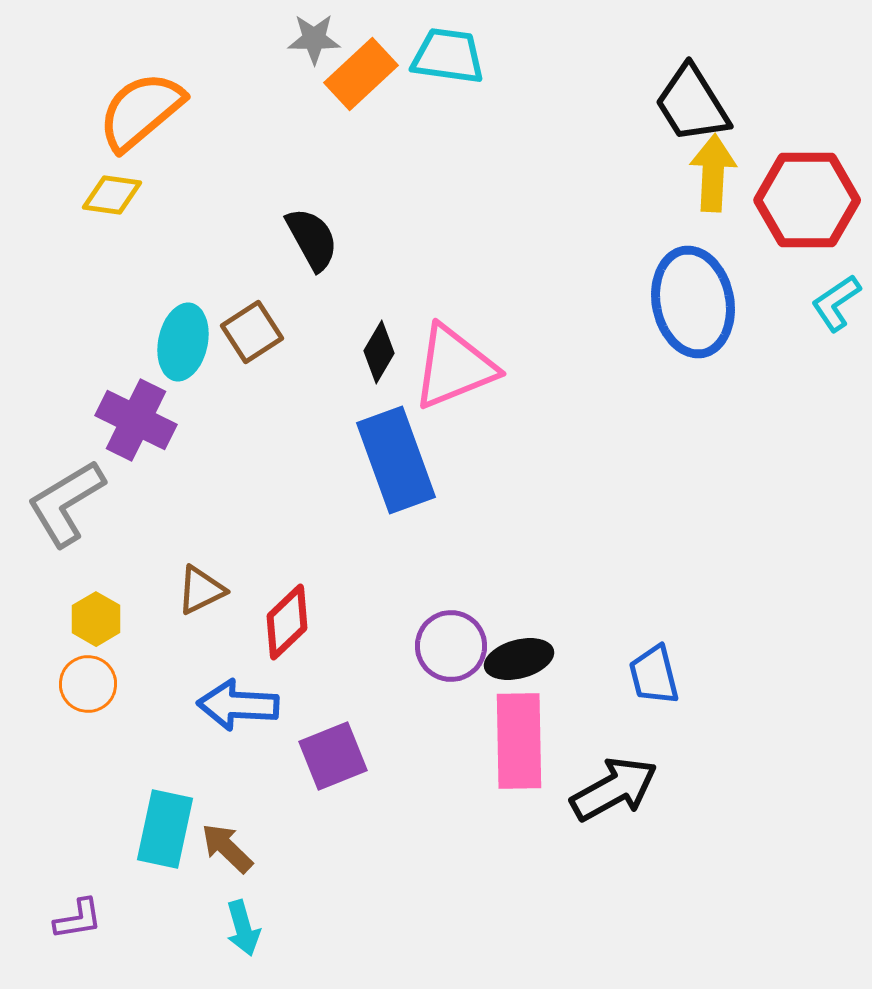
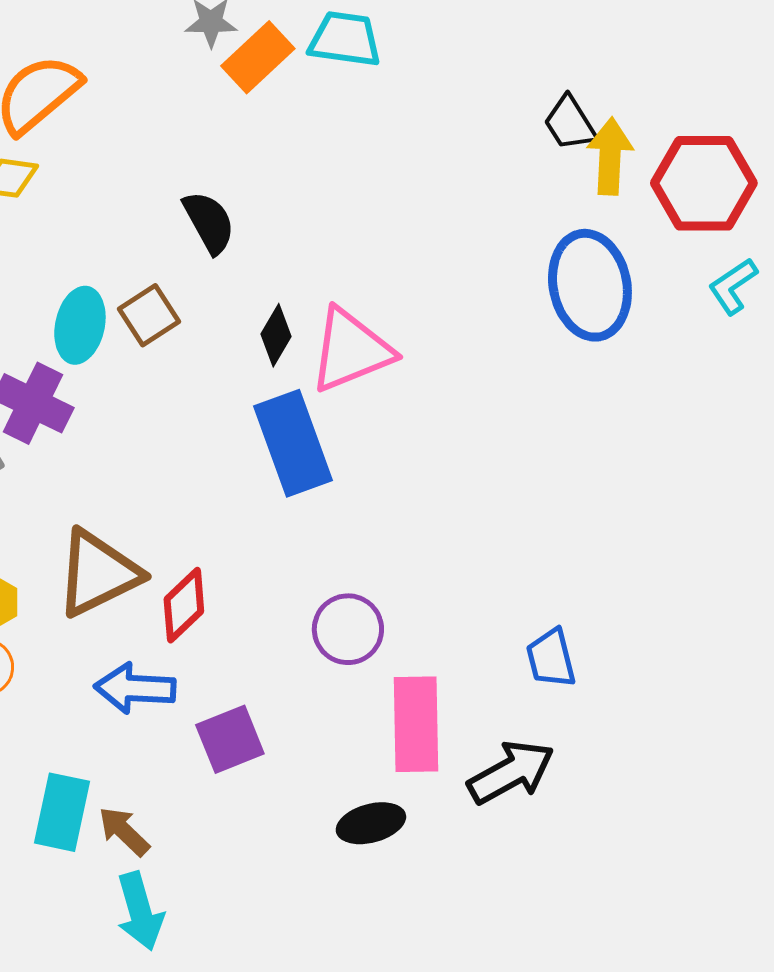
black trapezoid: (692, 104) -> (570, 123), moved, size x0.7
brown triangle: (201, 590) -> (98, 573), size x1.8
black ellipse: (519, 659) -> (371, 823), moved
cyan arrow: (243, 928) -> (140, 911), size x1.4

